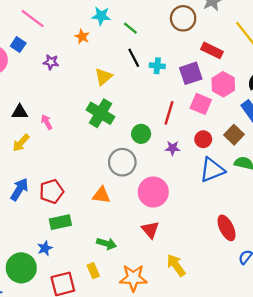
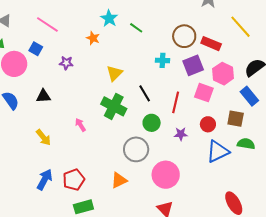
cyan star: (101, 16) -> (109, 18), turned 30
brown circle: (183, 18) -> (184, 36), moved
black line: (134, 58) -> (145, 93), moved
black triangle: (20, 112) -> (43, 96), moved
pink arrow: (47, 122) -> (80, 125), moved
brown square: (234, 135) -> (236, 119), turned -30
yellow arrow: (21, 143) -> (43, 137), turned -78
orange triangle: (101, 195) -> (119, 180), turned -30

